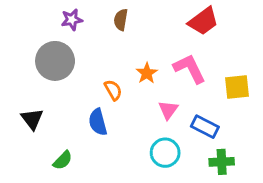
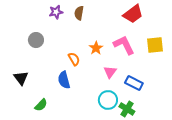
purple star: (72, 20) -> (56, 12), moved
gray circle: (55, 61) -> (36, 40), size x0.6
yellow square: (237, 87) -> (155, 45), moved
green cross: (222, 162) -> (127, 109), moved, turned 35

